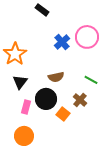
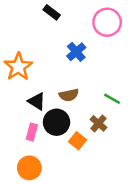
pink circle: (87, 37) -> (107, 22), moved
black triangle: (20, 82) -> (37, 101), moved, turned -35

